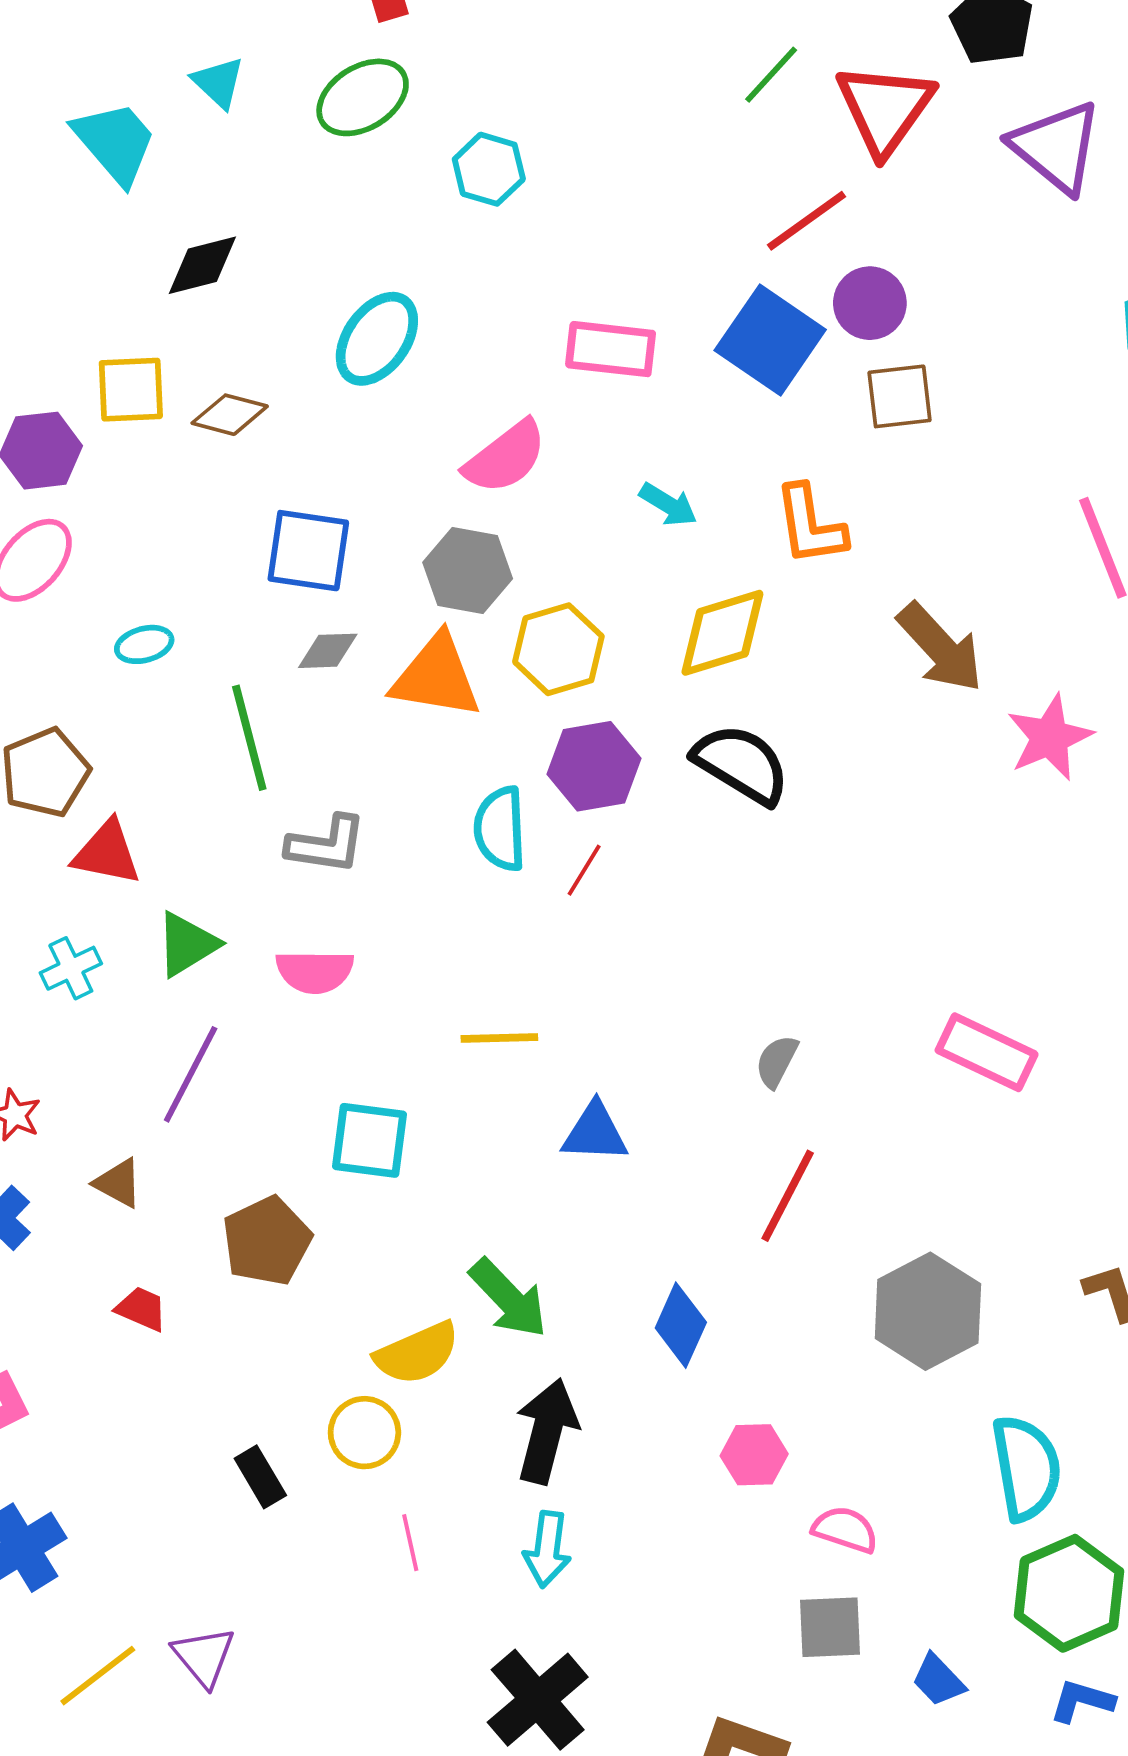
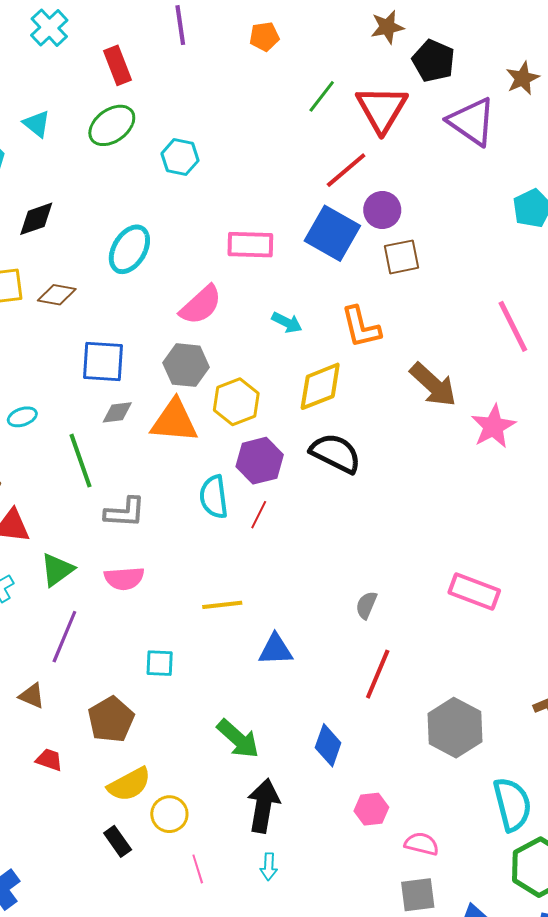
cyan square: (370, 1140) -> (160, 663), size x0.7
yellow semicircle: (417, 1353) -> (129, 784), moved
cyan arrow: (547, 1549) -> (269, 867), size x0.7

